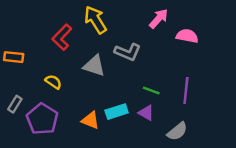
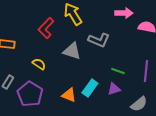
pink arrow: (159, 19) -> (124, 13), turned 48
cyan rectangle: (117, 112) -> (90, 88), turned -36
purple triangle: (146, 113) -> (114, 89), turned -48

